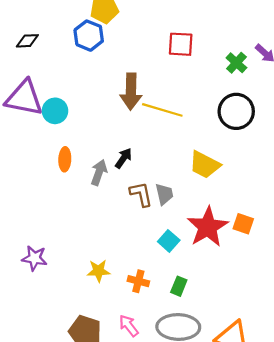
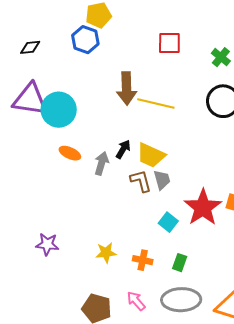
cyan circle: (55, 111) -> (59, 110), size x1.5
orange ellipse: (65, 159) -> (70, 153), turned -65
yellow trapezoid: (205, 165) -> (151, 155), moved

